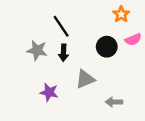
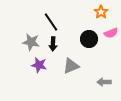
purple star: (49, 92) -> (39, 65), moved
gray arrow: (114, 102) -> (104, 82), moved

